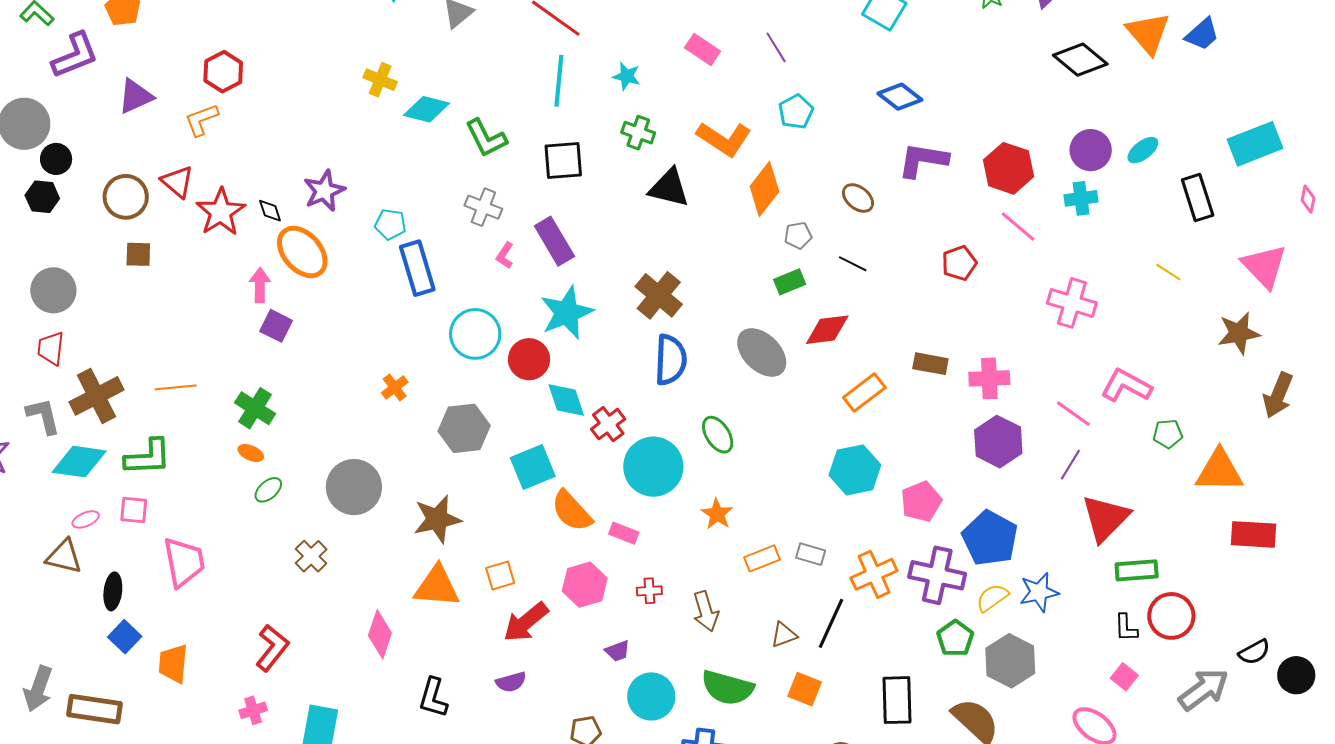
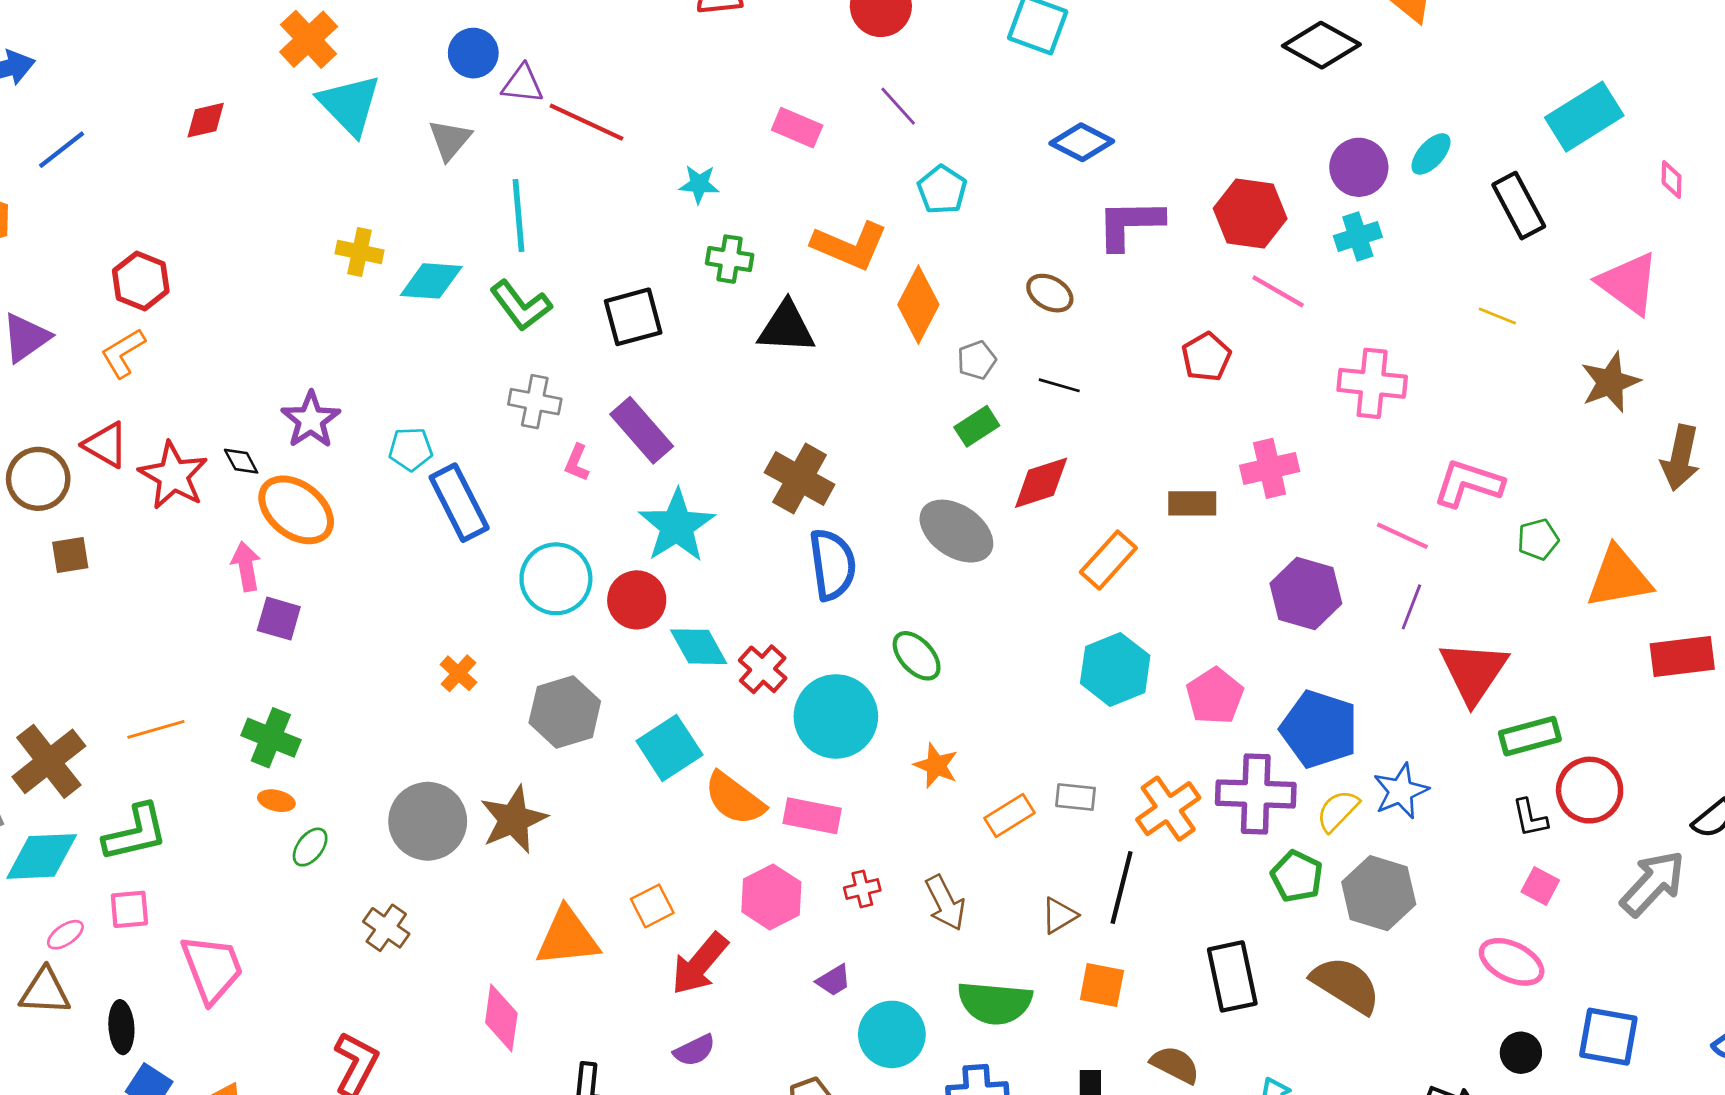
cyan line: (559, 81) -> (519, 215), moved
pink cross: (989, 378) -> (1270, 468), moved
brown star: (437, 519) -> (514, 819), moved
pink rectangle: (624, 533) -> (812, 816), size x1.4

